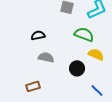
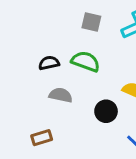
green semicircle: (84, 34) -> (86, 61), moved

